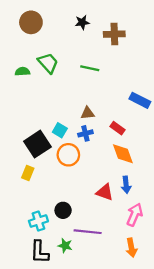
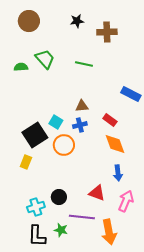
red triangle: (105, 192) -> (97, 193), moved
orange arrow: (131, 248) -> (109, 232), moved, size x1.4

